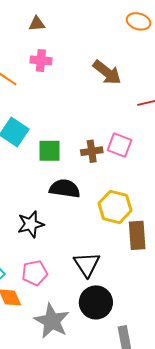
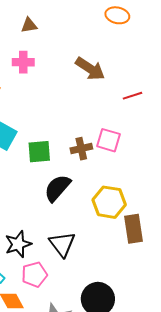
brown triangle: (37, 24) -> (29, 25), moved
black semicircle: (65, 189) -> (57, 188), turned -52
black star: (31, 224) -> (18, 244), moved
black triangle: (87, 264) -> (62, 244), moved

